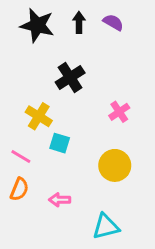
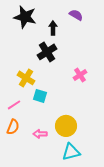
black arrow: (79, 22) -> (53, 28), moved
pink line: (21, 156) -> (14, 105), turned -64
yellow circle: (115, 165) -> (66, 126), moved

